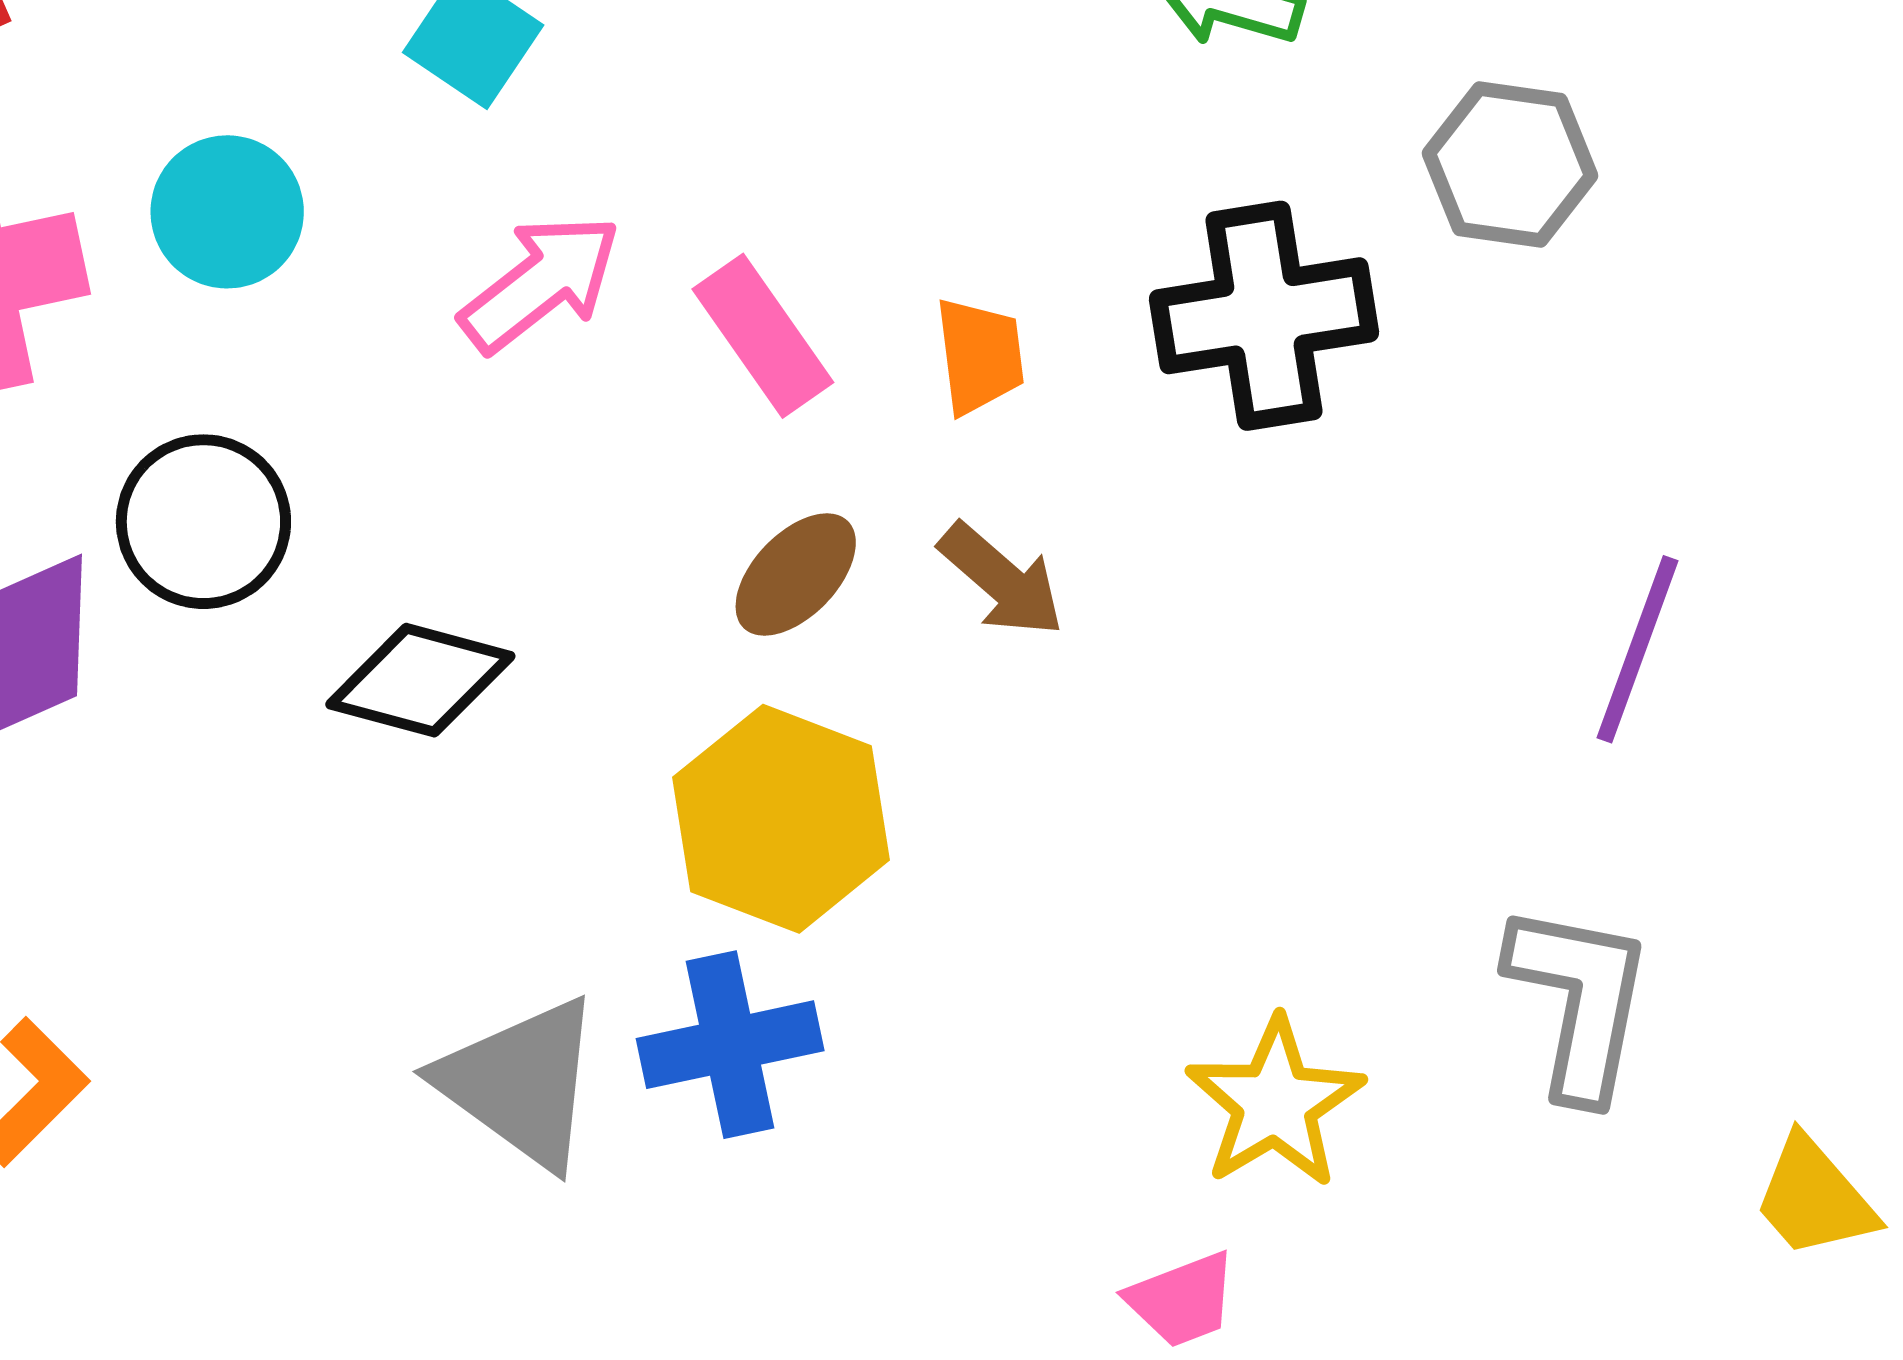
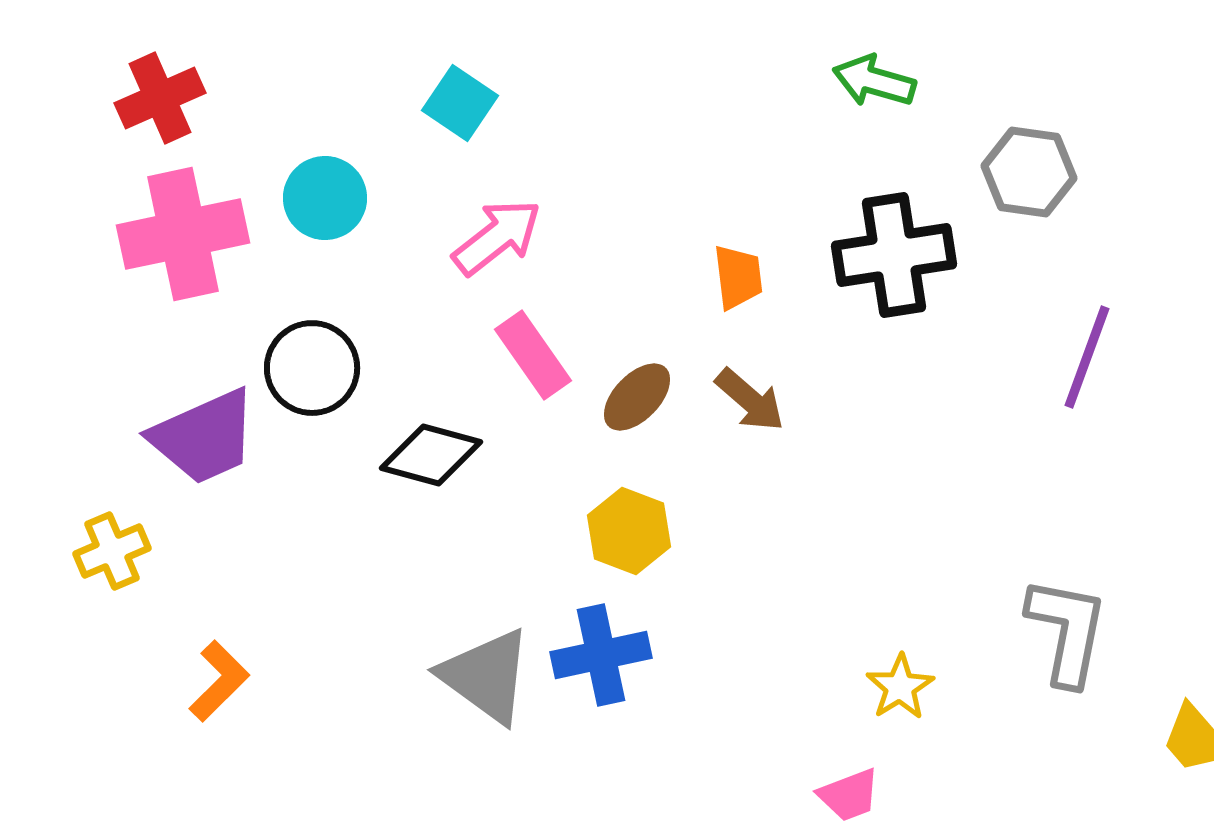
pink rectangle: (763, 336) -> (533, 355), moved
purple line: (1638, 649) -> (1087, 357), moved
yellow hexagon: (781, 819) -> (629, 531), size x0.7
yellow star: (1275, 1103) -> (900, 687), size x0.7

